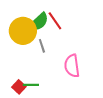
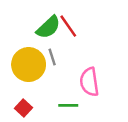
yellow circle: (23, 31) -> (29, 65), moved
green line: (31, 85) -> (68, 105), moved

